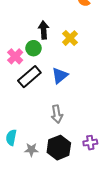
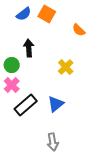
black arrow: (44, 30) -> (29, 48), moved
green circle: (33, 48) -> (12, 65), moved

